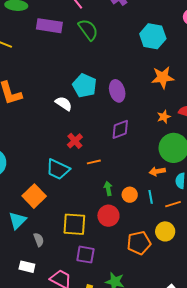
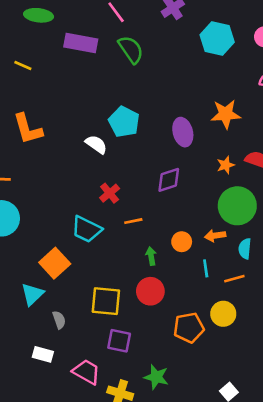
cyan hexagon: (153, 36) -> (217, 38), moved
purple ellipse: (117, 91) -> (183, 132), moved
orange circle: (130, 195) -> (182, 242), moved

